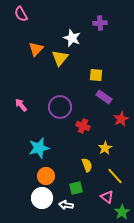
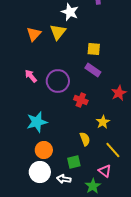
orange triangle: (36, 49) -> (34, 34), moved
purple rectangle: (104, 97) -> (93, 70), moved
pink arrow: (21, 105) -> (31, 76), moved
green star: (122, 212) -> (93, 186), moved

